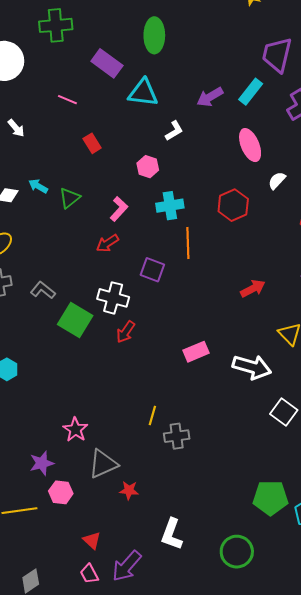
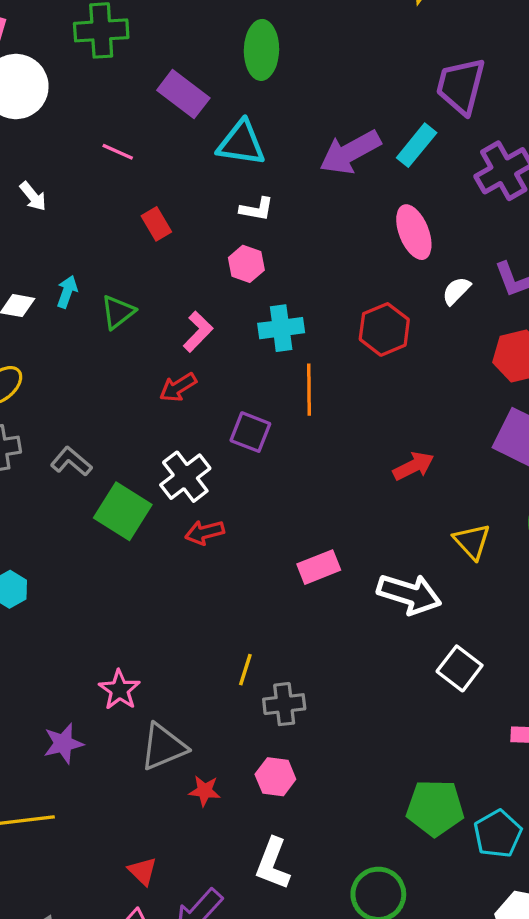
purple arrow: (210, 97) -> (350, 152), size x1.4
white L-shape: (174, 131) -> (257, 209), moved, turned 40
cyan arrow: (38, 186) -> (67, 292), turned 78
white cross: (113, 298) -> (185, 477), turned 36
red arrow: (126, 332) -> (205, 532), turned 40
pink hexagon: (61, 492) -> (275, 777), moved

